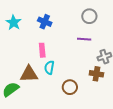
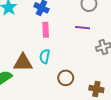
pink rectangle: (42, 50) -> (46, 30), moved
brown cross: (96, 74) -> (96, 89), moved

